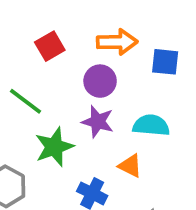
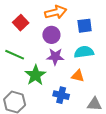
blue square: (165, 62) -> (85, 26), moved

